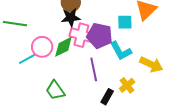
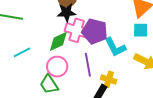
cyan square: (125, 22) -> (141, 30), moved
pink circle: (42, 47) -> (57, 67), moved
yellow cross: (127, 85) -> (109, 79), moved, turned -35

